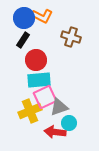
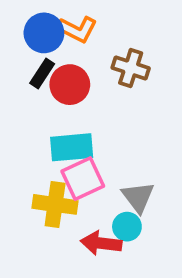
red circle: (36, 60) -> (70, 85), moved
gray triangle: (59, 107) -> (138, 197), moved, turned -48
yellow cross: (30, 111) -> (55, 204), turned 30

